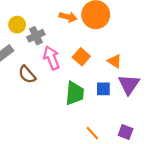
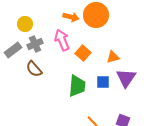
gray cross: (36, 36) -> (35, 44), moved
pink arrow: (51, 58) -> (62, 40), moved
orange triangle: (115, 61) -> (113, 57), turned -48

